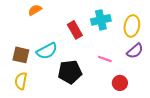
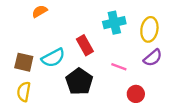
red rectangle: (75, 30) -> (85, 45), moved
black pentagon: (70, 72) -> (79, 81), turned -30

